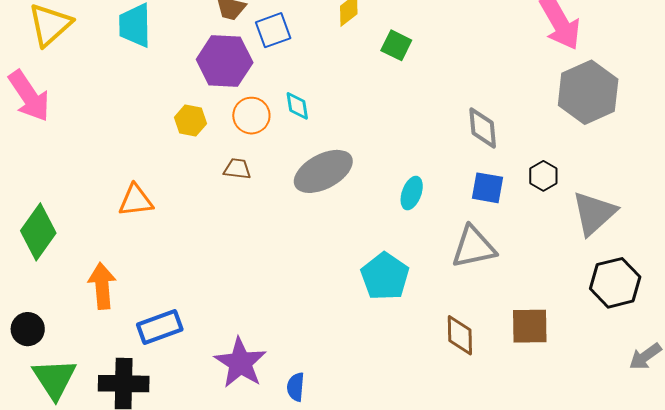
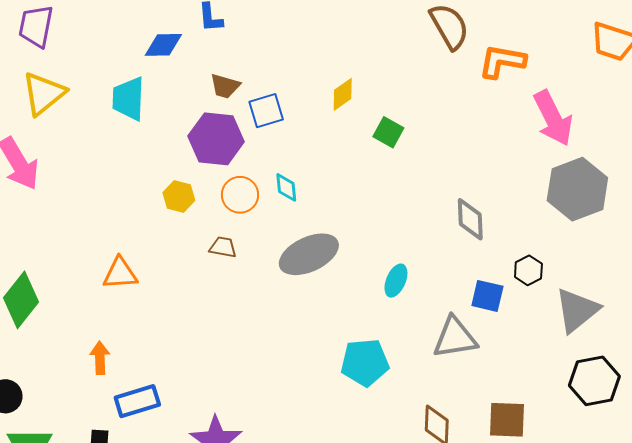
blue square: (488, 188) -> (487, 296), moved
cyan pentagon: (385, 276) -> (365, 362), turned 30
orange arrow: (102, 286) -> (100, 358), moved, size x0.7

